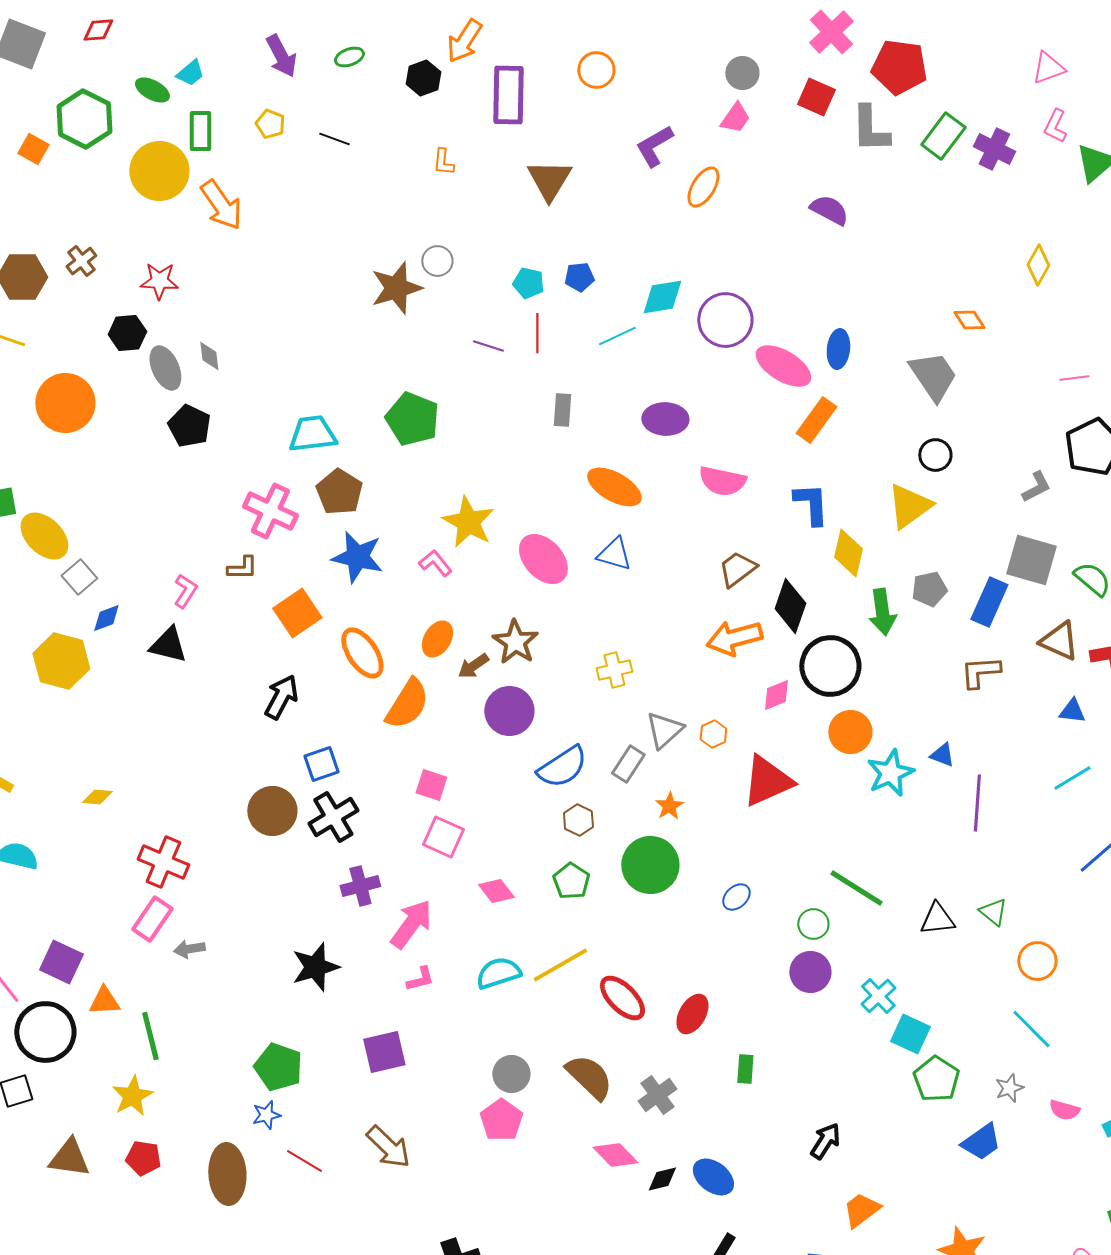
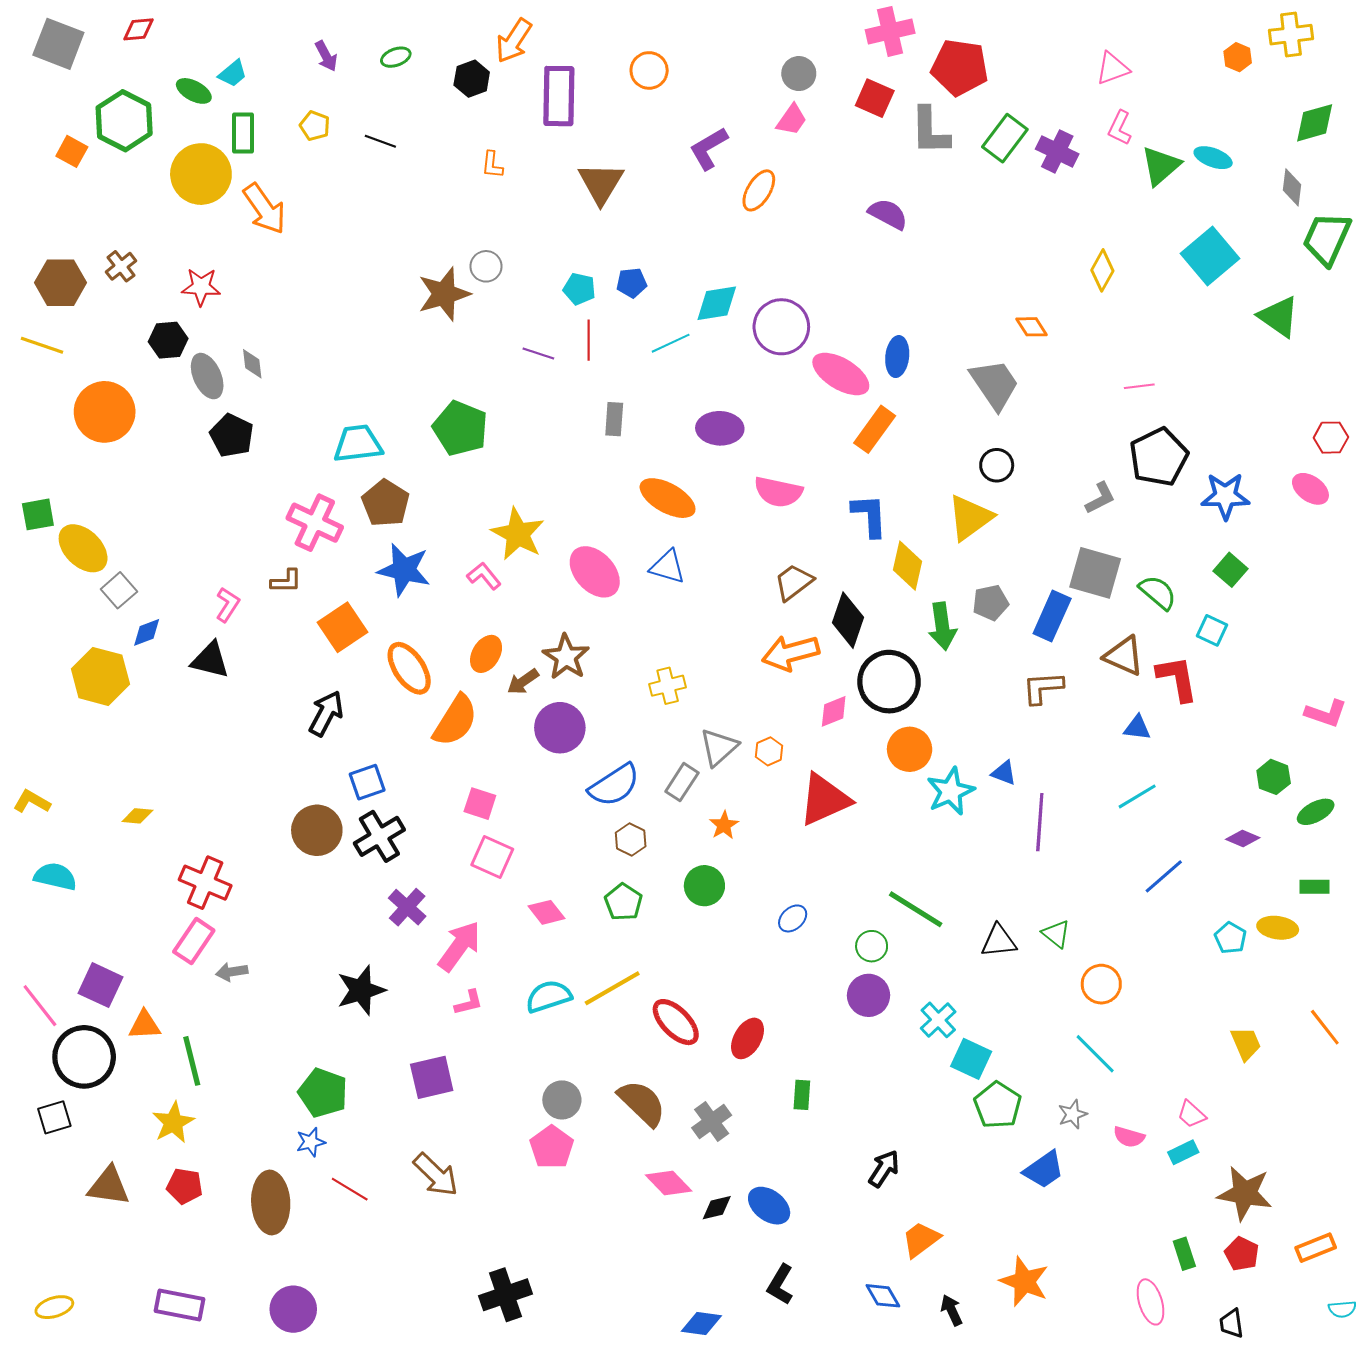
pink cross: (831, 32) -> (890, 31), turned 30
purple arrow: (281, 56) -> (326, 56), size x0.7
green circle: (650, 865) -> (704, 886), size x0.7
purple cross: (360, 886) -> (407, 907), turned -33

